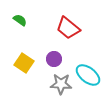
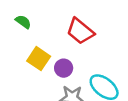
yellow square: (24, 63) -> (39, 59), moved

